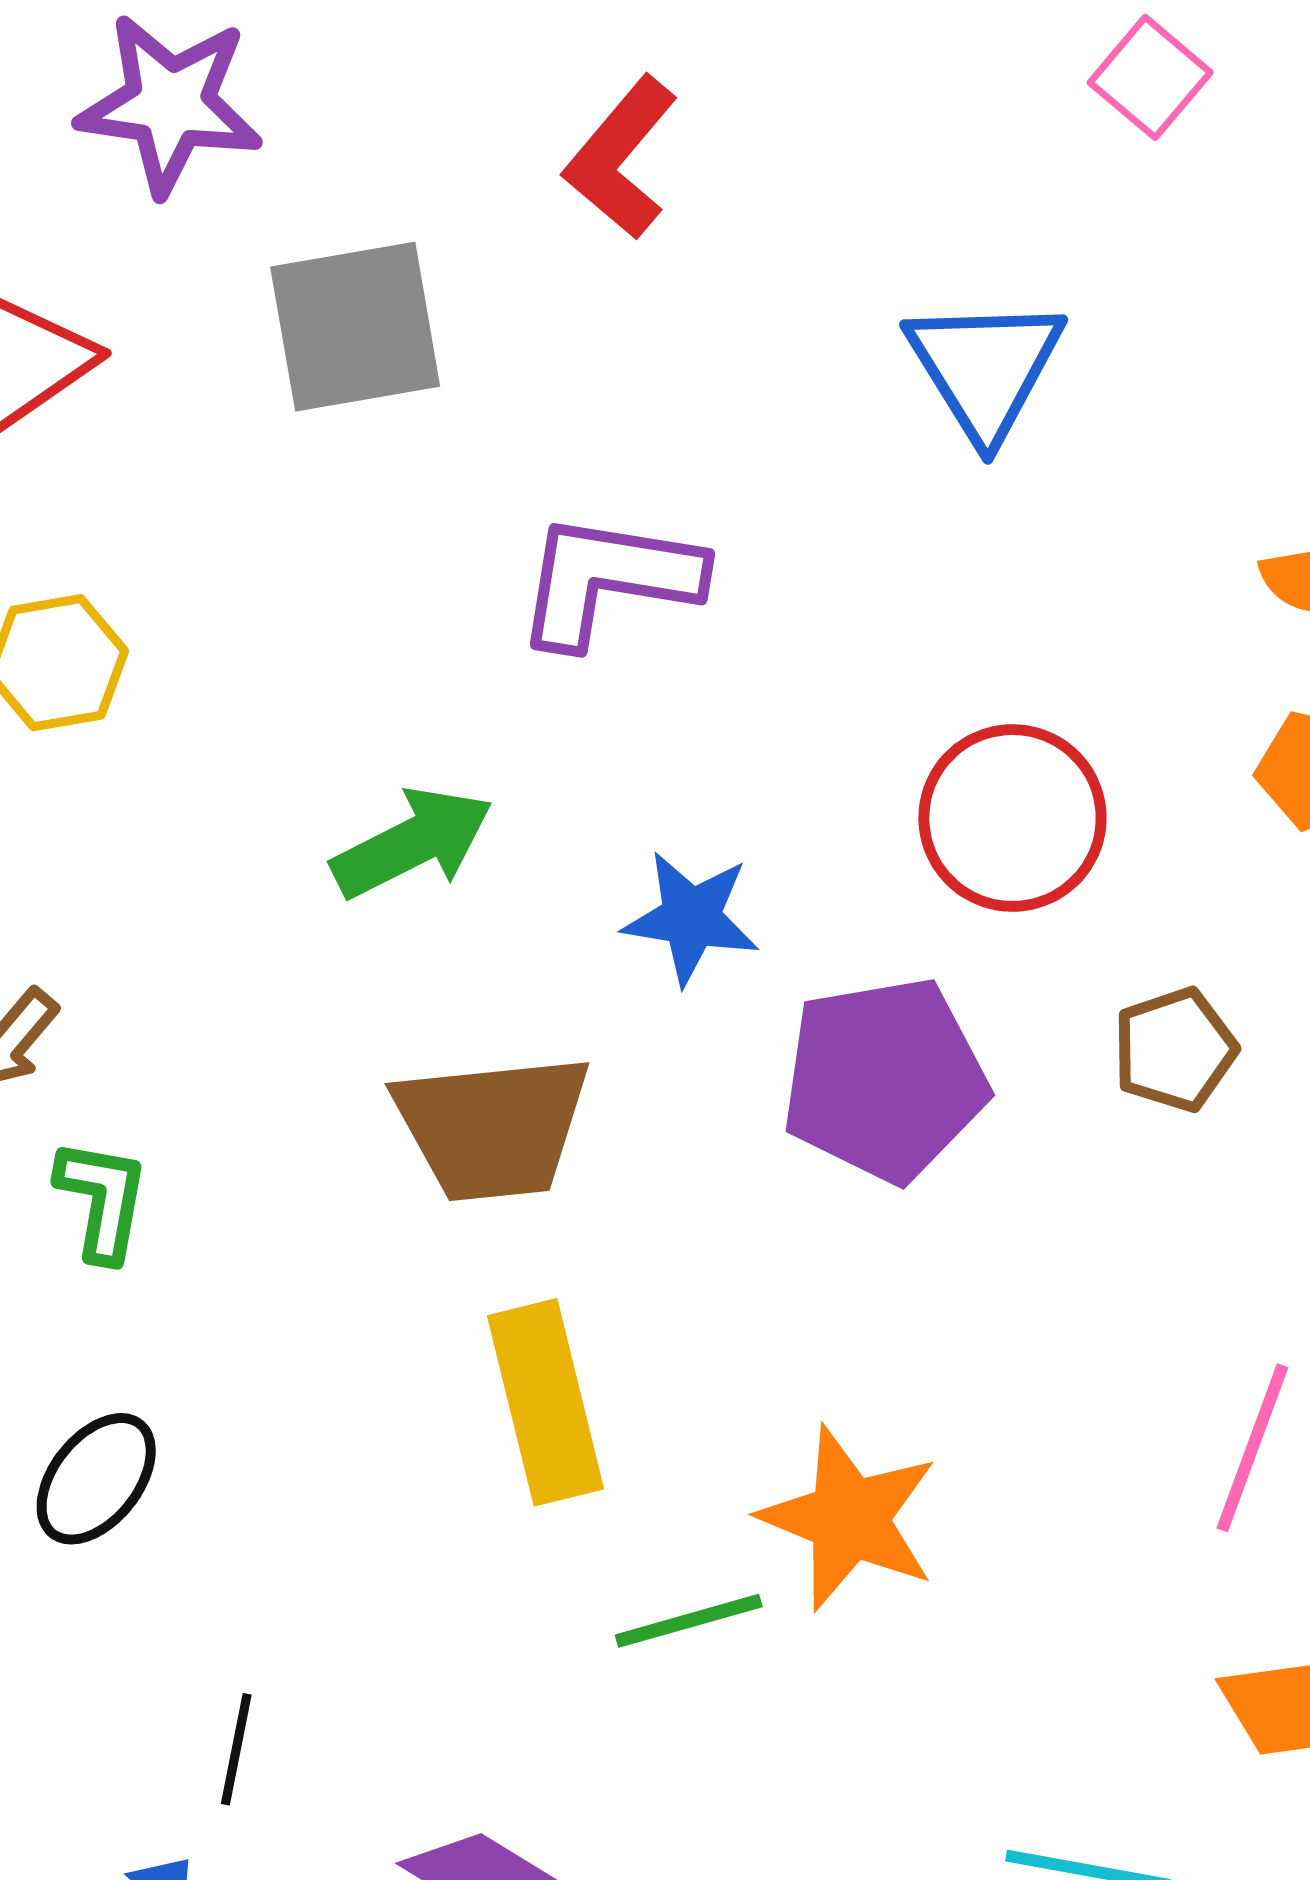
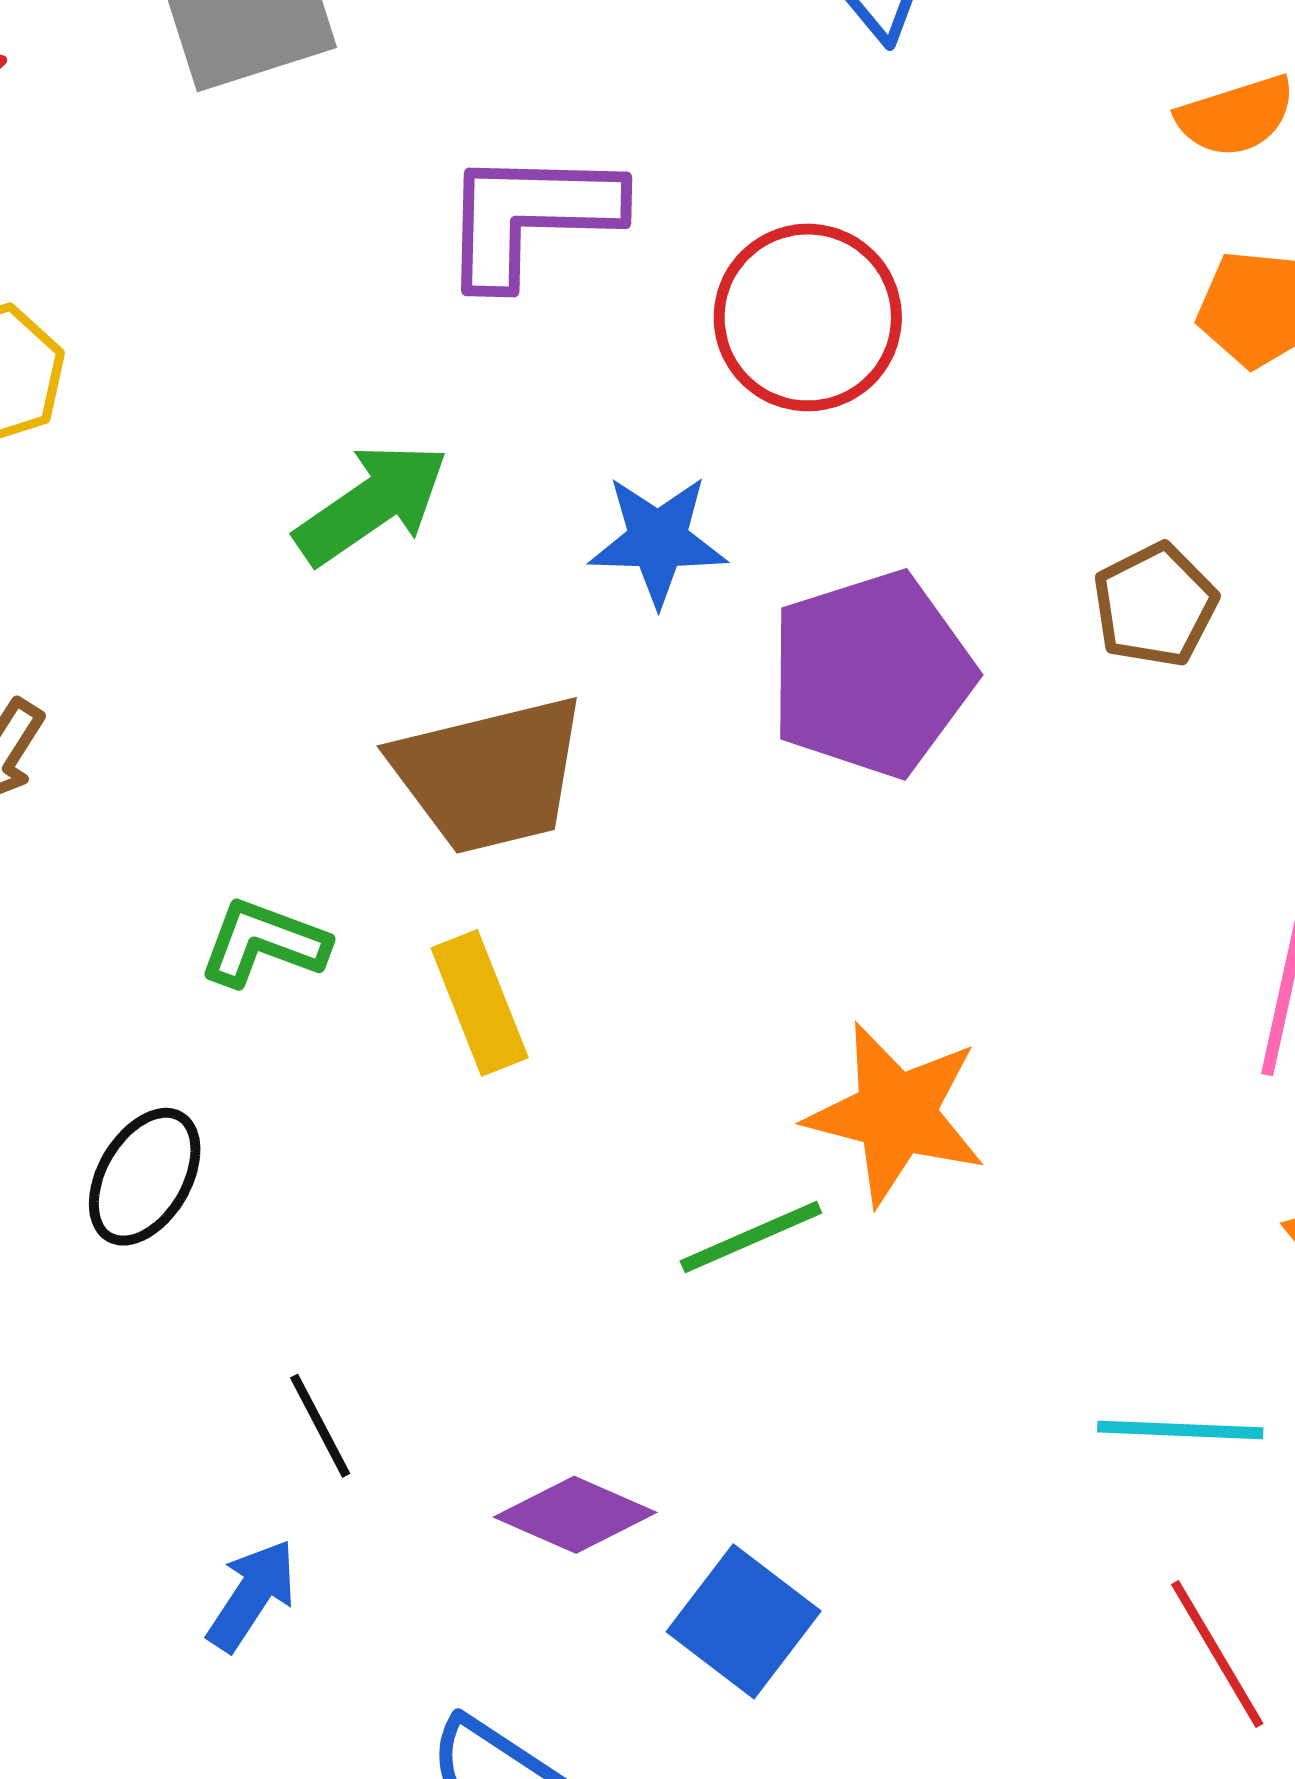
red circle: (1012, 818) -> (808, 317), moved
green L-shape: (102, 1200) -> (264, 943), moved, turned -72
yellow rectangle: (545, 1402) -> (480, 1003), moved, size x0.7
black line: (236, 1749) -> (320, 1426), turned -31

